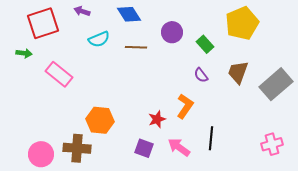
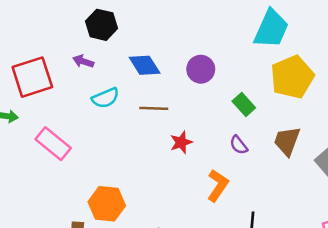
purple circle: (172, 32) -> (201, 69), moved
red star: (157, 119) -> (181, 142), moved

